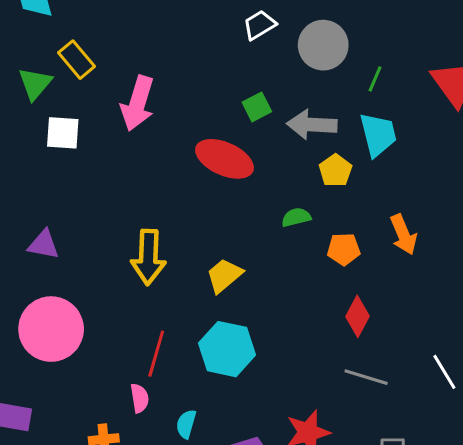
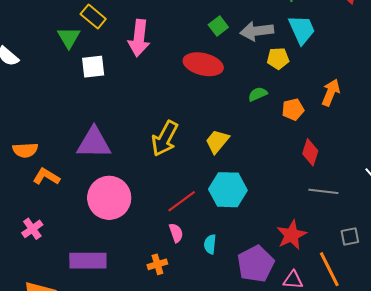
yellow pentagon: (335, 171) -> (278, 58), turned -30
orange arrow: (403, 235) -> (331, 93), turned -124
purple triangle: (44, 245) -> (94, 143), size x1.6
yellow arrow: (148, 257) -> (165, 138), turned 36
red line: (156, 354) -> (182, 201), turned 48

